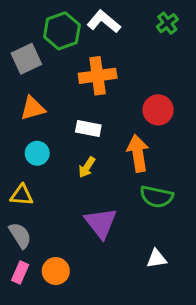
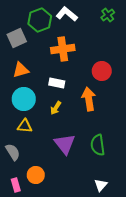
cyan circle: (37, 153) -> (24, 99), size x1.5
yellow triangle: (22, 195) -> (25, 126), moved
green semicircle: (156, 197) -> (98, 145), moved, turned 70
white triangle: (156, 259) -> (101, 185), moved, turned -40
pink rectangle: (20, 273) -> (16, 185), moved, turned -40

